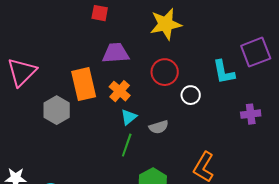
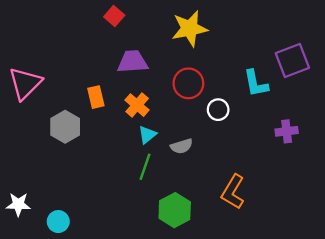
red square: (100, 13) -> (114, 16), turned 30
orange rectangle: (84, 84) -> (96, 97), size x0.6

